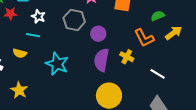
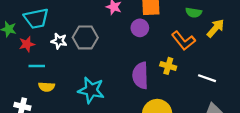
green semicircle: (158, 16) -> (194, 13), turned -136
gray hexagon: (74, 20) -> (85, 37), moved
purple circle: (98, 34) -> (140, 28), moved
cyan line: (33, 35) -> (37, 66), moved

